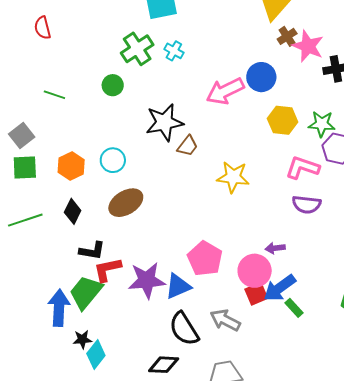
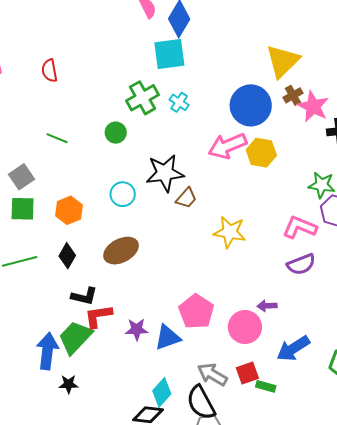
blue circle: (261, 77) -> (251, 105), moved, size x1.4
yellow hexagon: (283, 120) -> (261, 153), moved
cyan circle: (113, 160) -> (123, 194), moved
purple semicircle: (307, 204) -> (301, 264), turned -32
purple star: (147, 280) -> (137, 329), size x0.6
blue arrow: (280, 288) -> (293, 349), moved
red square: (256, 294) -> (247, 373), moved
green rectangle: (294, 308) -> (266, 386), moved, turned -36
black semicircle: (184, 329) -> (201, 403), moved
cyan diamond: (96, 354) -> (162, 392), moved

